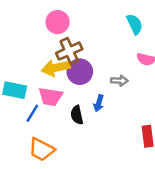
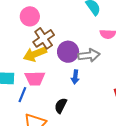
purple circle: (80, 72) -> (68, 52), moved
gray arrow: (119, 81) -> (89, 55), size x1.5
black semicircle: (77, 115) -> (61, 106), moved, turned 49

